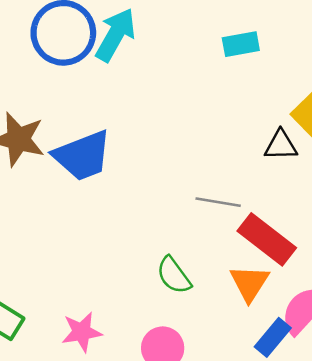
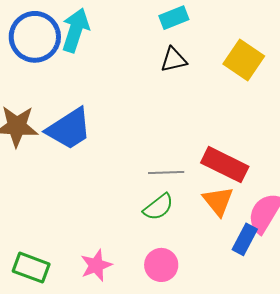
black triangle: (281, 145) -> (174, 60), moved
gray line: (218, 202) -> (166, 172), moved
green semicircle: (174, 275) -> (158, 207), turned -80

